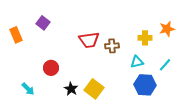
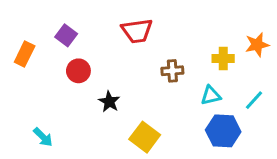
orange rectangle: (16, 35) -> (25, 54), turned 49
red trapezoid: (89, 40) -> (137, 31), moved
red circle: (51, 68) -> (78, 71), moved
black star: (71, 89) -> (109, 102), moved

